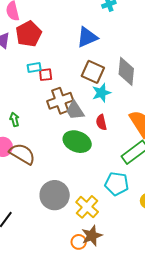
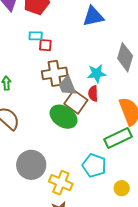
brown square: (93, 72) -> (76, 102), moved
red semicircle: (101, 122) -> (93, 93), moved
yellow cross: (87, 207) -> (61, 183), turned -30

